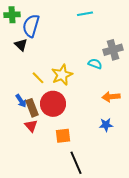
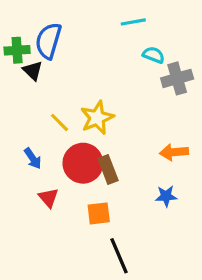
green cross: (12, 15) -> (17, 50), moved
cyan semicircle: (95, 64) -> (154, 55), moved
brown rectangle: (32, 108) -> (108, 169), moved

